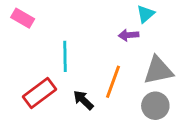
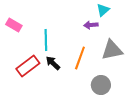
pink rectangle: (23, 18) -> (14, 25), moved
black arrow: (83, 100) -> (53, 63), moved
gray circle: (155, 106) -> (101, 85), moved

